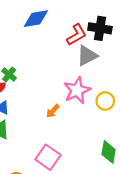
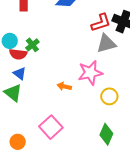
yellow circle: (105, 101) -> (109, 96), moved
orange arrow: (53, 111) -> (64, 86), turned 48

